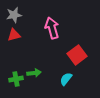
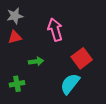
green arrow: (34, 73) -> (36, 62), moved
cyan semicircle: (66, 79) -> (70, 84), size x1.5

